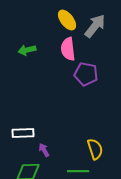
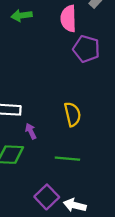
yellow semicircle: (95, 149) -> (72, 114), moved

